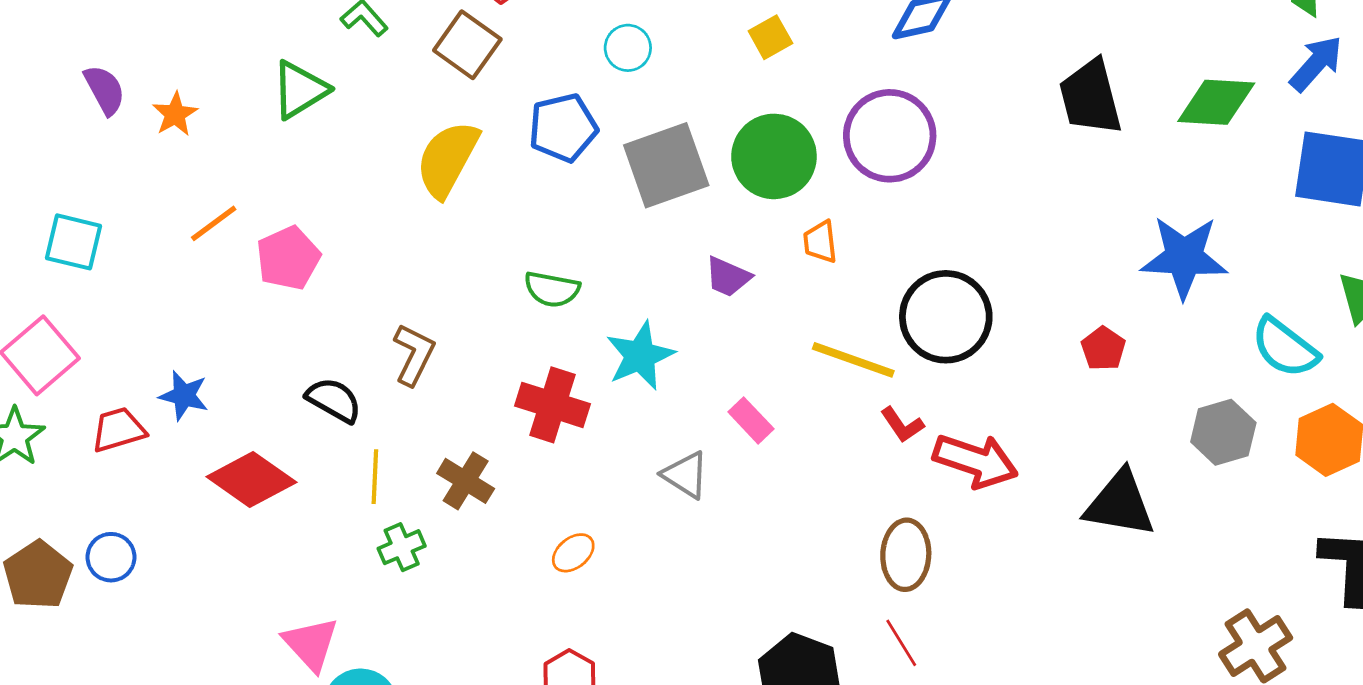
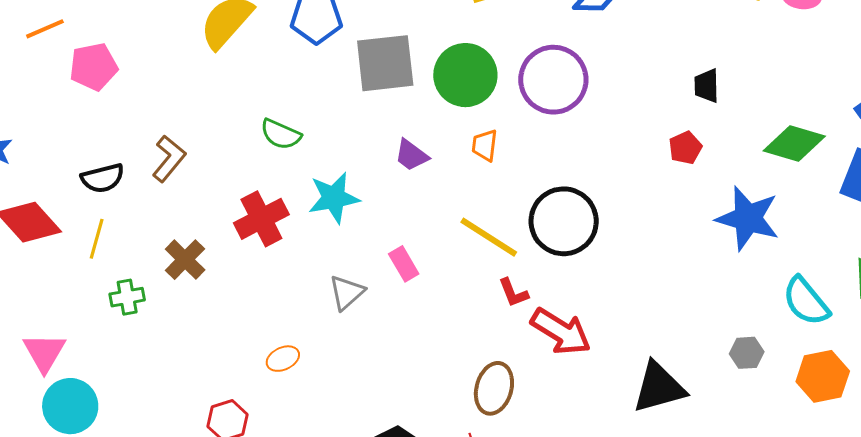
black trapezoid: (1090, 97) -> (707, 86), size x0.6
green diamond: (1216, 102) -> (794, 143), moved
red pentagon: (1103, 349) -> (685, 148), moved
black semicircle: (334, 400) -> (103, 178), turned 123
red cross: (552, 405) -> (261, 219), turned 32
gray hexagon: (1223, 432) -> (747, 353), size x0.7
gray triangle: (685, 475) -> (347, 292), turned 33
yellow line: (375, 477) -> (97, 239), moved
black triangle: (1120, 504) -> (659, 387), turned -38
orange ellipse: (573, 553) -> (283, 359), moved

